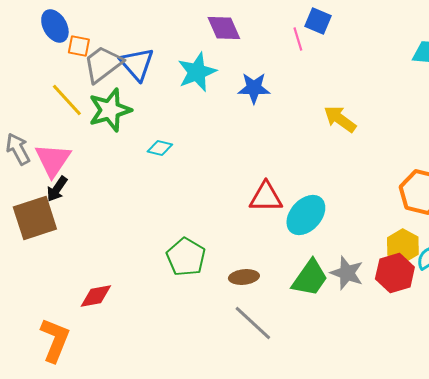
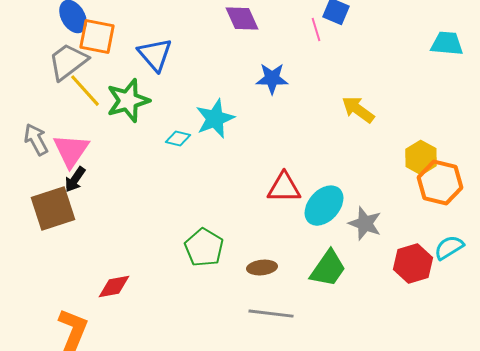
orange square: (79, 46) -> (97, 37), size x1.6
gray trapezoid: (103, 64) -> (68, 62), moved
cyan star: (197, 72) -> (215, 119), moved
yellow hexagon: (403, 246) -> (421, 158), moved
gray star: (347, 273) -> (365, 224), moved
gray line: (253, 323) -> (271, 314), turned -36

